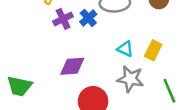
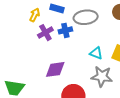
blue cross: (88, 18) -> (65, 30), turned 32

